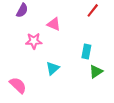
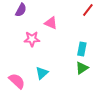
cyan triangle: (53, 68) -> (42, 73), moved
green triangle: (96, 72) -> (82, 68), moved

